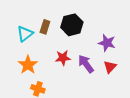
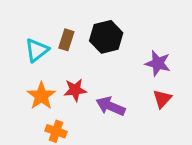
red star: (63, 58) -> (75, 90), moved
purple arrow: (86, 64) -> (111, 106), moved, turned -30

